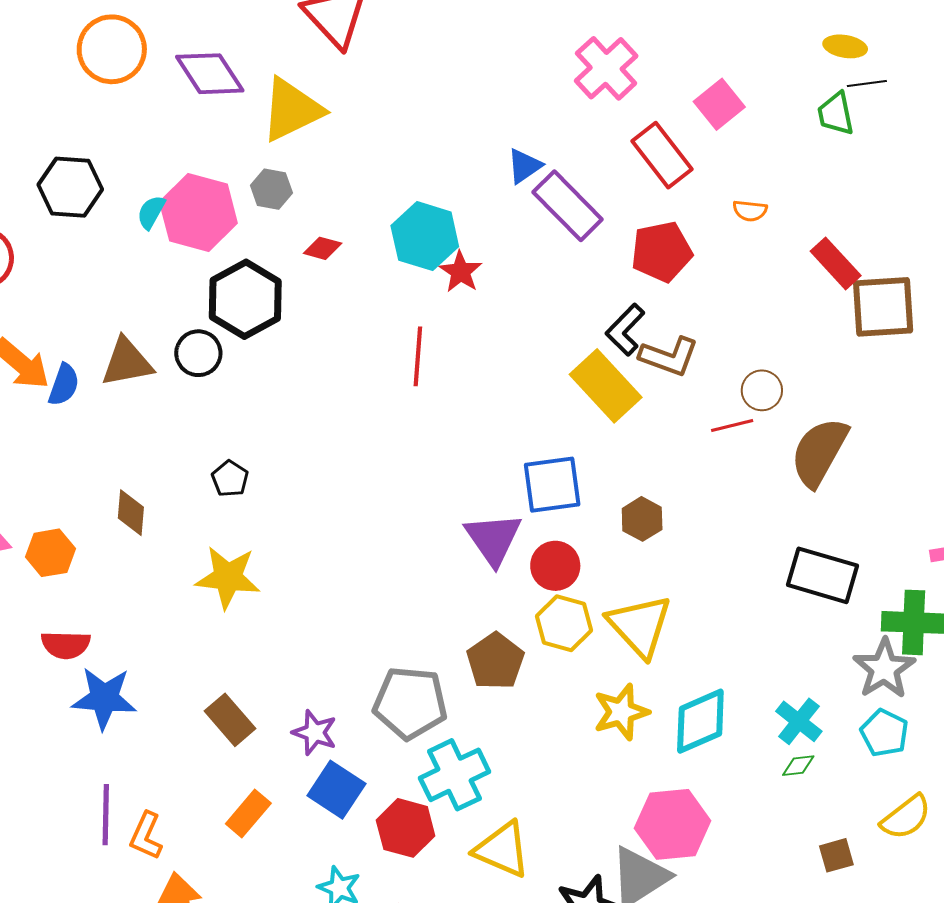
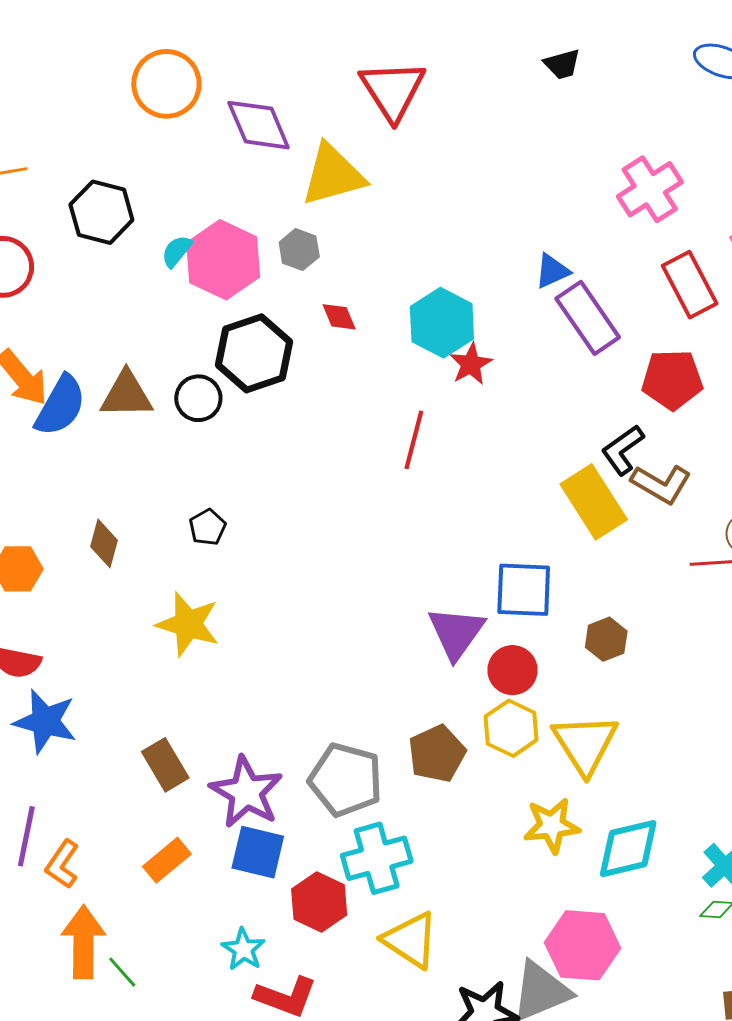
red diamond: (323, 248) -> (339, 317), turned 42
blue semicircle: (64, 385) -> (60, 406), size x1.5
purple star: (315, 733) -> (246, 792), size x1.6
blue square: (336, 790) -> (258, 852), turned -30

